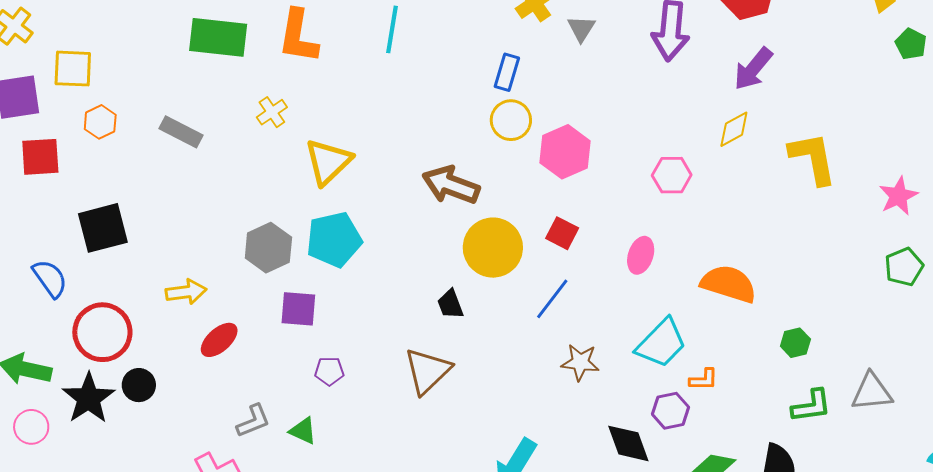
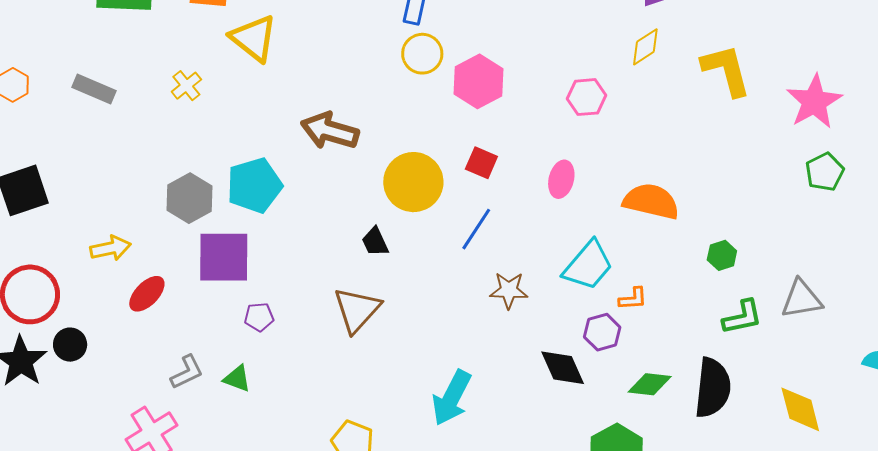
yellow cross: (272, 112) -> (186, 86), moved
yellow triangle: (328, 162) -> (254, 38), moved, turned -34
brown arrow: (451, 185) -> (330, 131), moved
pink star: (898, 196) -> (814, 102), size x1.4
purple square: (298, 309) -> (224, 257), size x1.5

